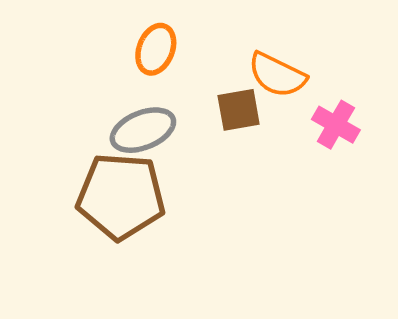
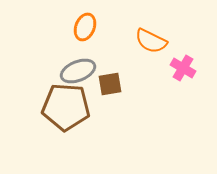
brown square: (239, 110) -> (110, 84), moved

